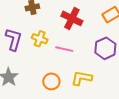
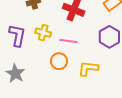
orange circle: (51, 81) -> (59, 61), moved

